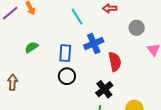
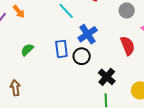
red semicircle: (115, 62) -> (128, 46), moved
black circle: (67, 76) -> (82, 56), moved

